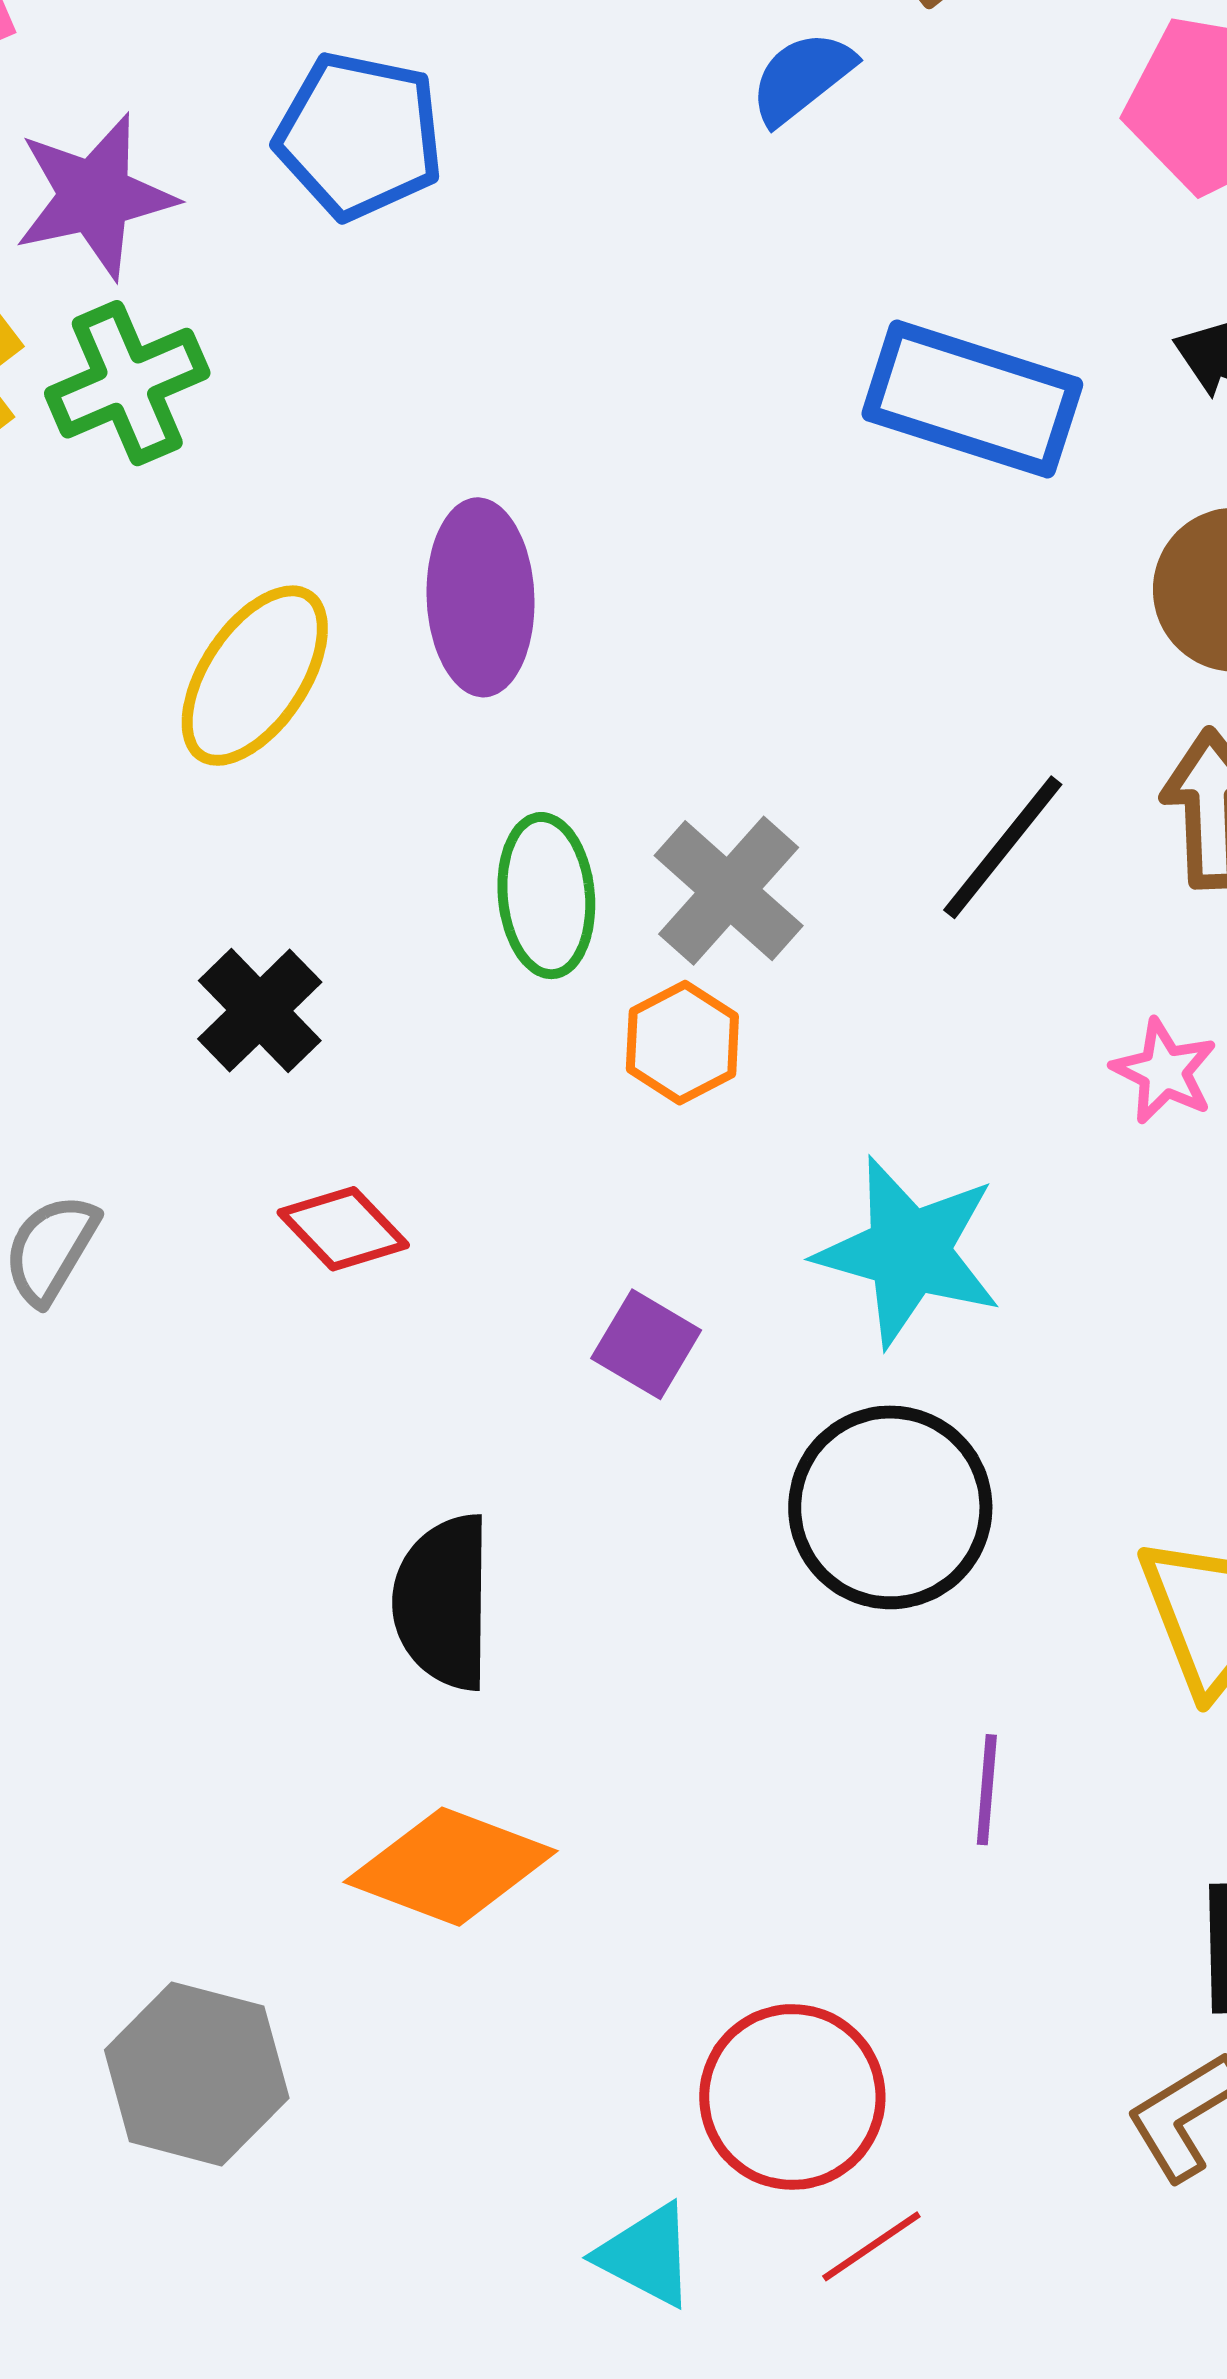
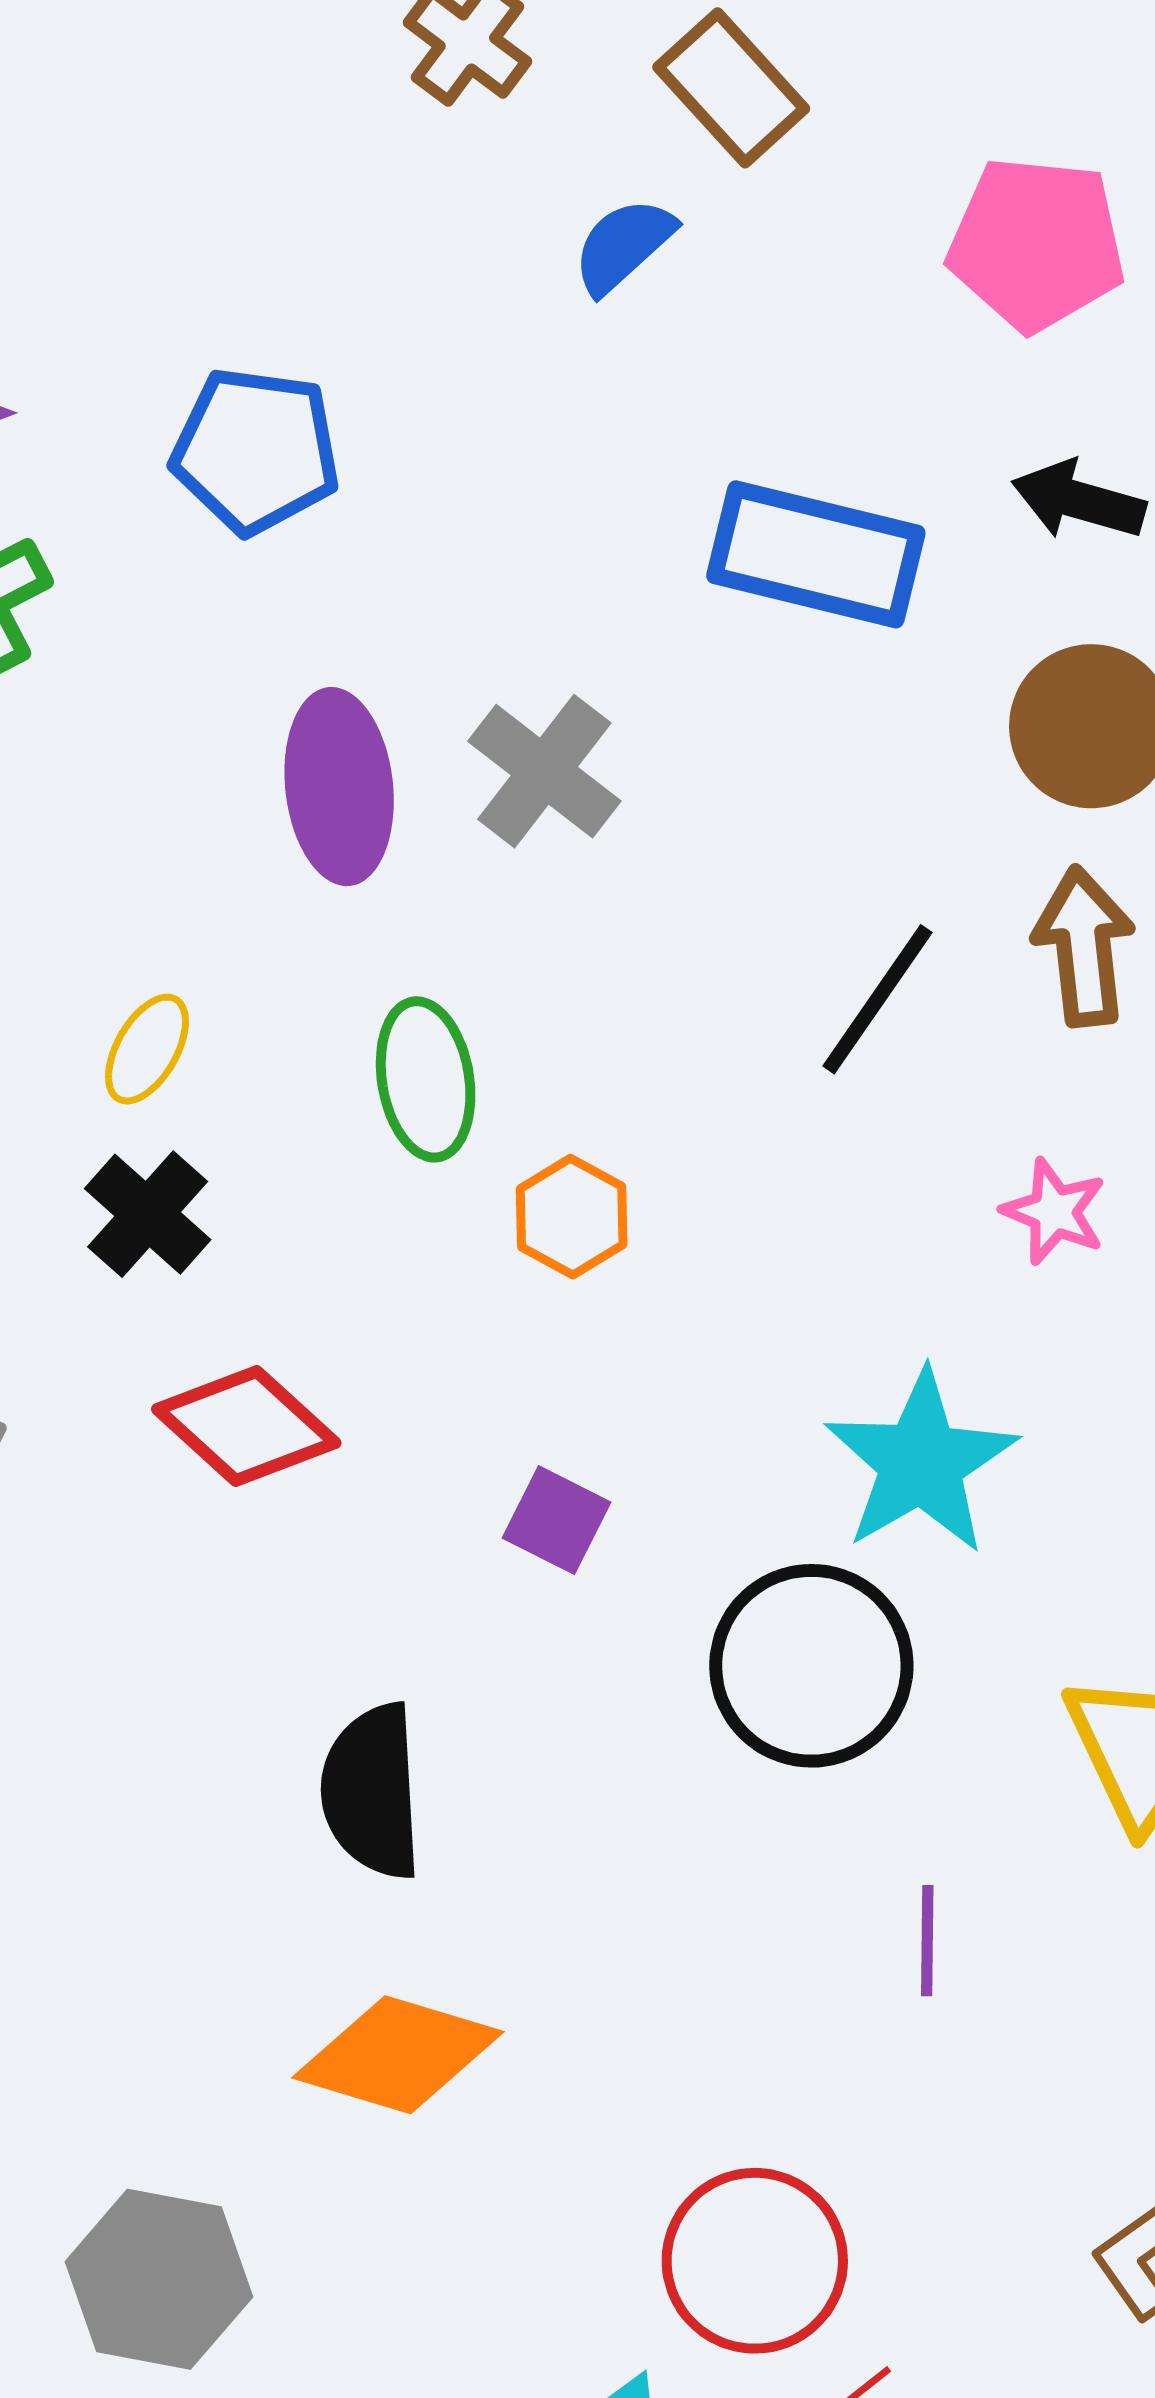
blue pentagon: (359, 136) -> (256, 451), moved
yellow ellipse: (255, 676) -> (147, 1049), moved, size x0.6
gray cross: (729, 891) -> (544, 771), moved
red diamond: (343, 1229) -> (246, 1426), size x1.4
cyan star: (909, 1252) -> (921, 1462), moved, turned 30

